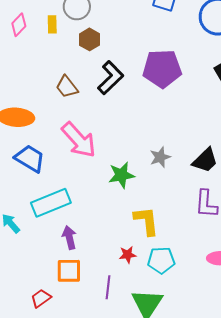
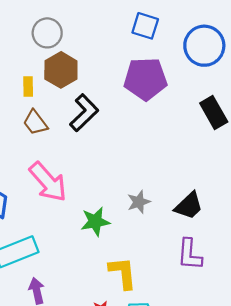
yellow rectangle: (52, 24) -> (28, 87), moved
brown hexagon: (89, 39) -> (61, 70), size x1.4
purple pentagon: (162, 69) -> (145, 79), moved

